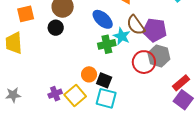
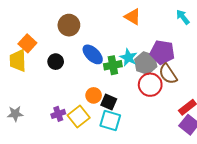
orange square: (26, 14) -> (27, 43), moved, turned -36
blue ellipse: (103, 19) -> (93, 54), moved
brown semicircle: (136, 25) -> (168, 74), moved
black circle: (56, 28) -> (56, 62), moved
gray hexagon: (159, 56) -> (146, 63), moved

